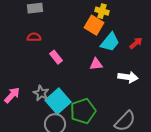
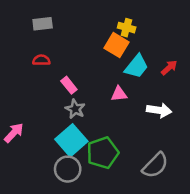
gray star: (41, 93) -> (75, 109), moved

